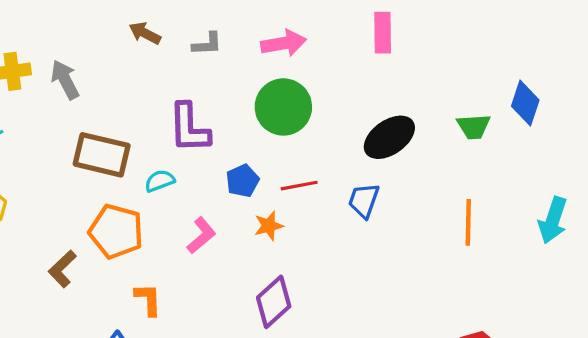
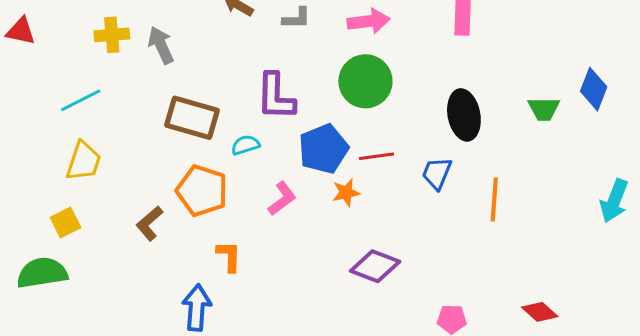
black ellipse: (389, 137) -> (464, 115), turned -69
blue pentagon: (242, 181) -> (323, 149), size x1.6
orange line: (468, 222) -> (494, 200), moved
purple diamond: (274, 302) -> (375, 266), moved, turned 60

